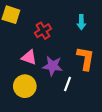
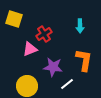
pink triangle: (29, 57) -> (30, 49), moved, turned -42
white line: (67, 84) -> (67, 84), turned 32

